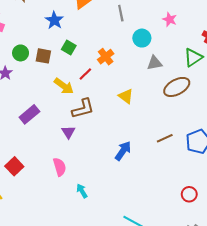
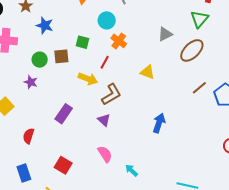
blue star: (54, 20) -> (45, 25), moved
cyan circle: (142, 38) -> (107, 20), moved
brown line: (165, 138) -> (199, 88), moved

